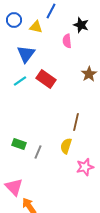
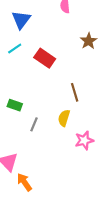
red rectangle: (46, 79) -> (45, 58), moved
brown line: (76, 122) -> (75, 92), turned -30
green rectangle: (19, 144) -> (15, 105), moved

